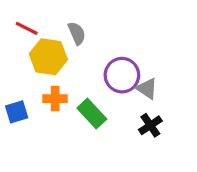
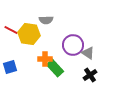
red line: (27, 28) -> (11, 30), moved
gray semicircle: (77, 33) -> (46, 20), turned 112
orange cross: (55, 99) -> (45, 59), moved

